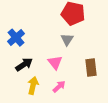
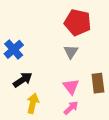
pink triangle: (55, 63) -> (71, 87), moved
pink arrow: (59, 87) -> (71, 108), moved

